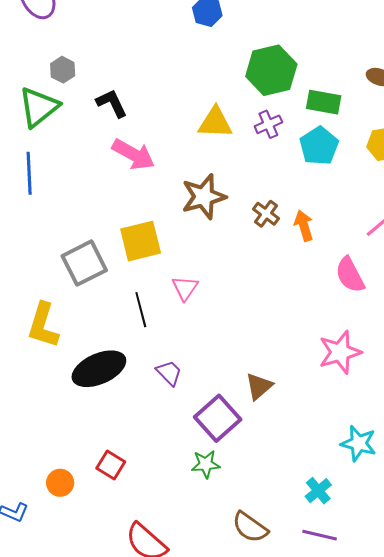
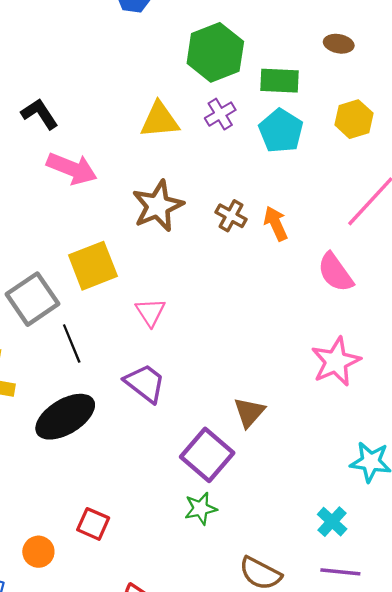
black line: (141, 310) -> (72, 343), moved
purple trapezoid: (169, 373) -> (145, 383), moved, size x1.4

